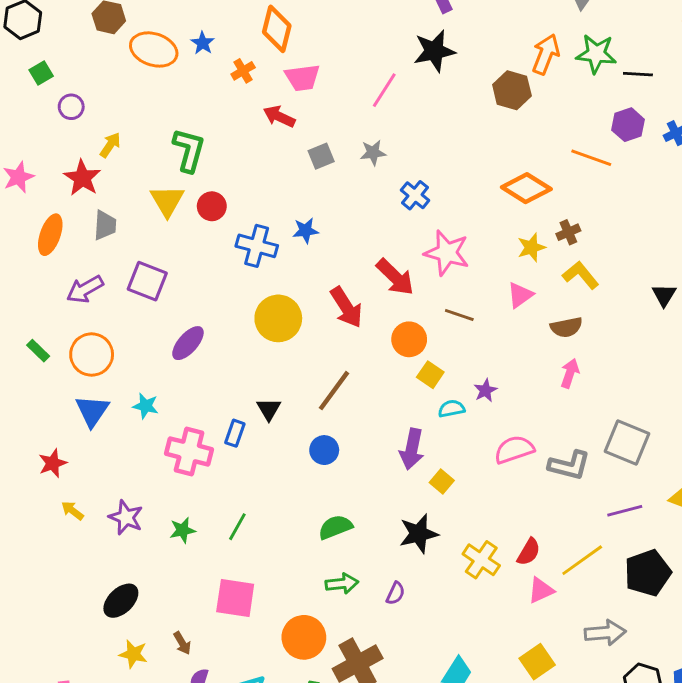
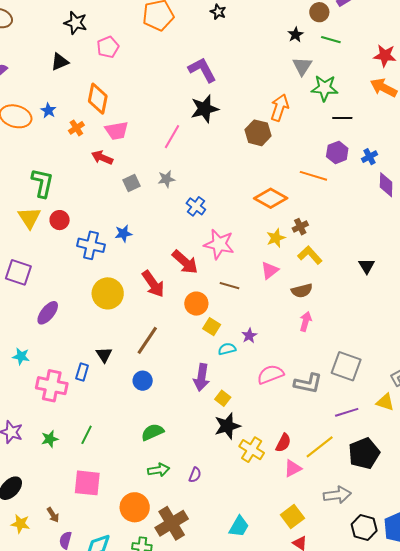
green star: (596, 54) -> (325, 88), moved
black star: (419, 534) -> (227, 426), moved

